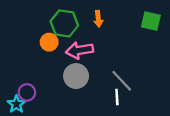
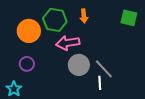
orange circle: (49, 42) -> (29, 31), moved, size x1.5
gray circle: (76, 76) -> (79, 65), moved
purple circle: (27, 92) -> (27, 64), moved

